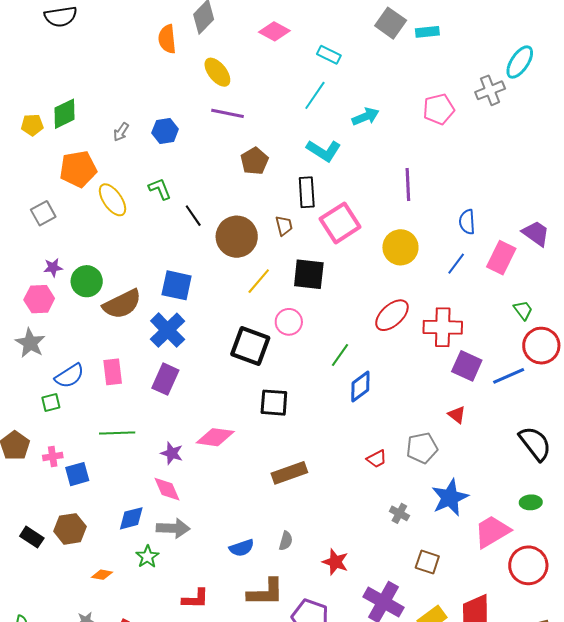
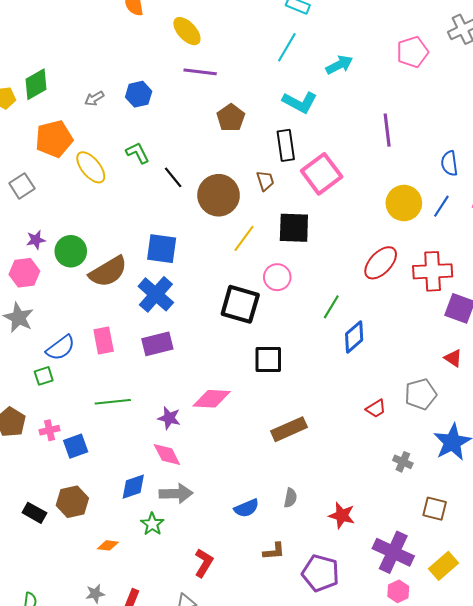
gray arrow: (121, 132) -> (94, 98), turned 30
yellow circle: (400, 247) -> (404, 203), moved
purple rectangle: (165, 379) -> (157, 344), turned 56
brown L-shape: (266, 592) -> (274, 551), size x0.6
red L-shape: (195, 599) -> (204, 563), turned -56

